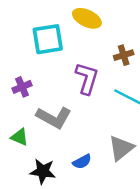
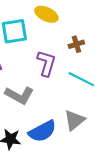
blue semicircle: (82, 162) -> (42, 131), size x1.8

